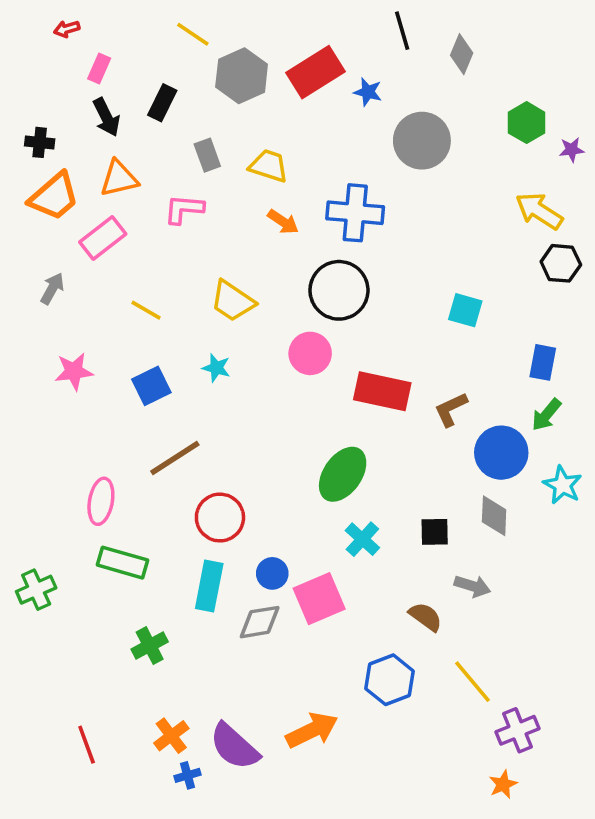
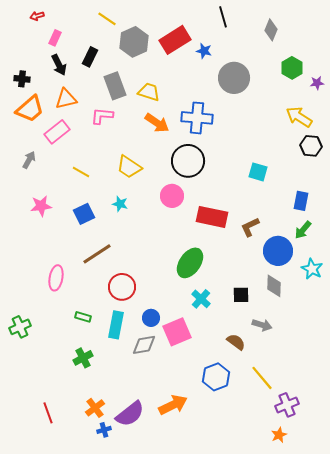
gray diamond: (462, 54) -> (271, 30), moved
gray rectangle: (207, 155) -> (115, 86), size x1.5
orange arrow: (283, 222) -> (157, 123), size x1.4
green rectangle: (123, 563) -> (83, 317), moved, size x0.6
purple semicircle: (234, 747) -> (130, 414), turned -80

